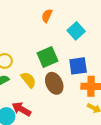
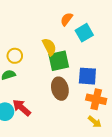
cyan square: (76, 31) -> (84, 33), moved
yellow semicircle: (28, 80) -> (49, 47), moved

